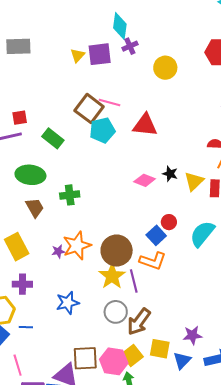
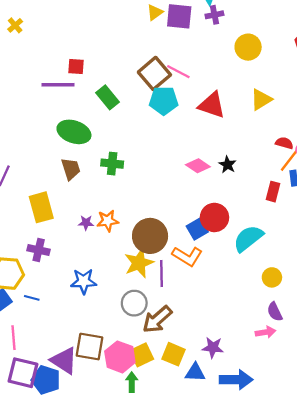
yellow triangle: (194, 181) -> (261, 100), moved
red circle: (169, 222) -> (214, 217), size x1.6
orange star: (77, 245) -> (108, 221), size x0.7
blue triangle: (182, 360) -> (195, 373), turned 36

